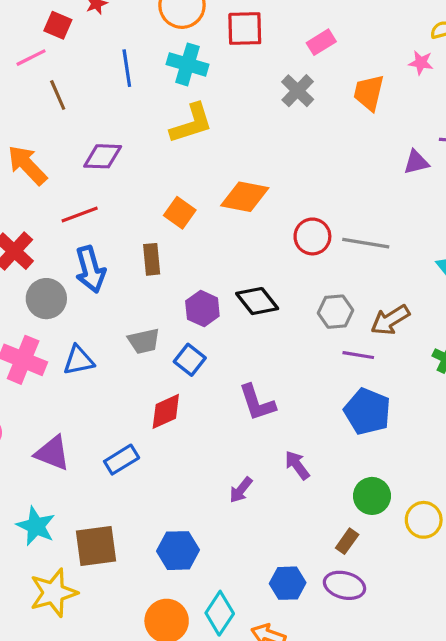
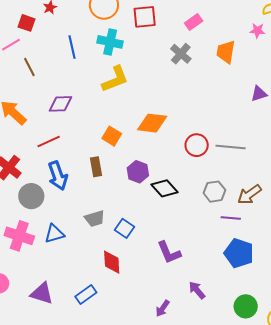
purple hexagon: (202, 309) -> (138, 172), moved
red diamond: (166, 411) -> (112, 262), turned -65

